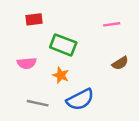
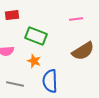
brown semicircle: (120, 63) -> (83, 51), size x1.6
blue semicircle: (80, 100) -> (50, 81), turned 115

